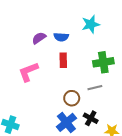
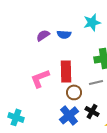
red rectangle: (63, 60) -> (66, 71), moved, size x1.5
pink L-shape: (28, 72) -> (40, 78), moved

